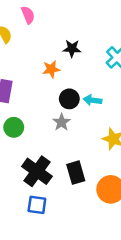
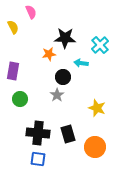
black star: (72, 48) -> (65, 38), size x1.5
cyan arrow: (93, 100) -> (81, 63), moved
black cross: (37, 171) -> (38, 133), turned -30

